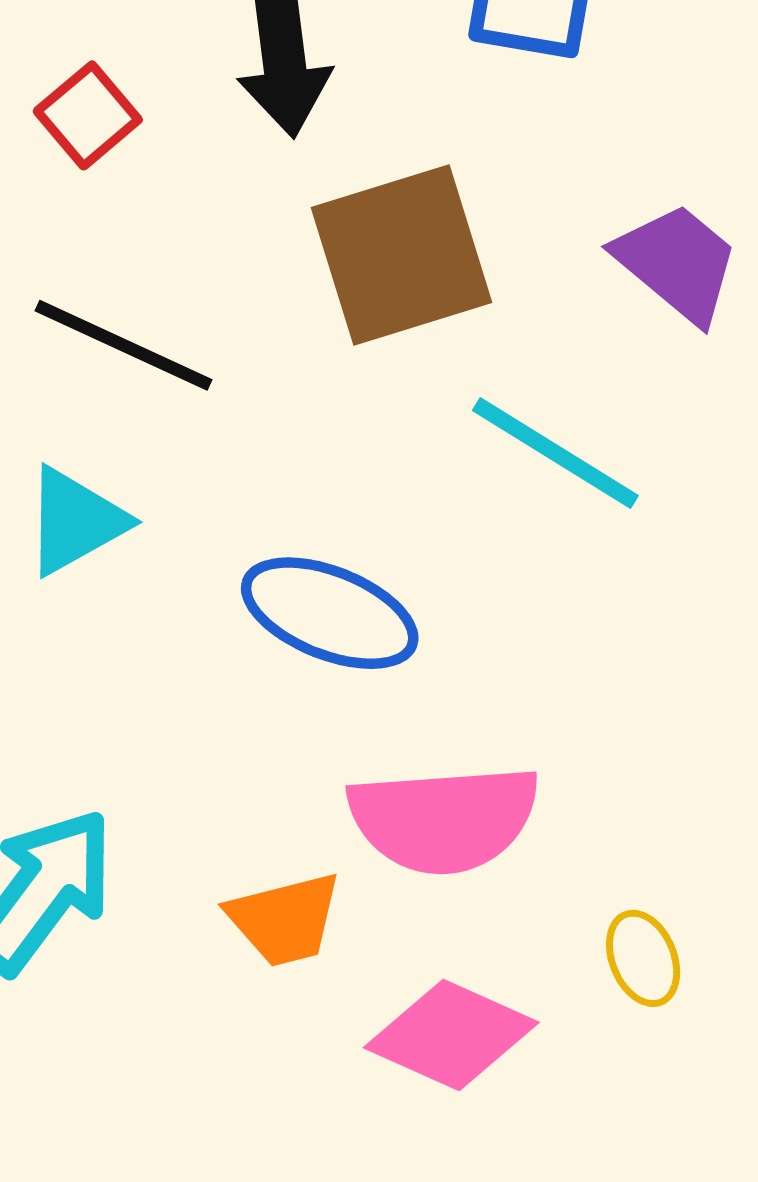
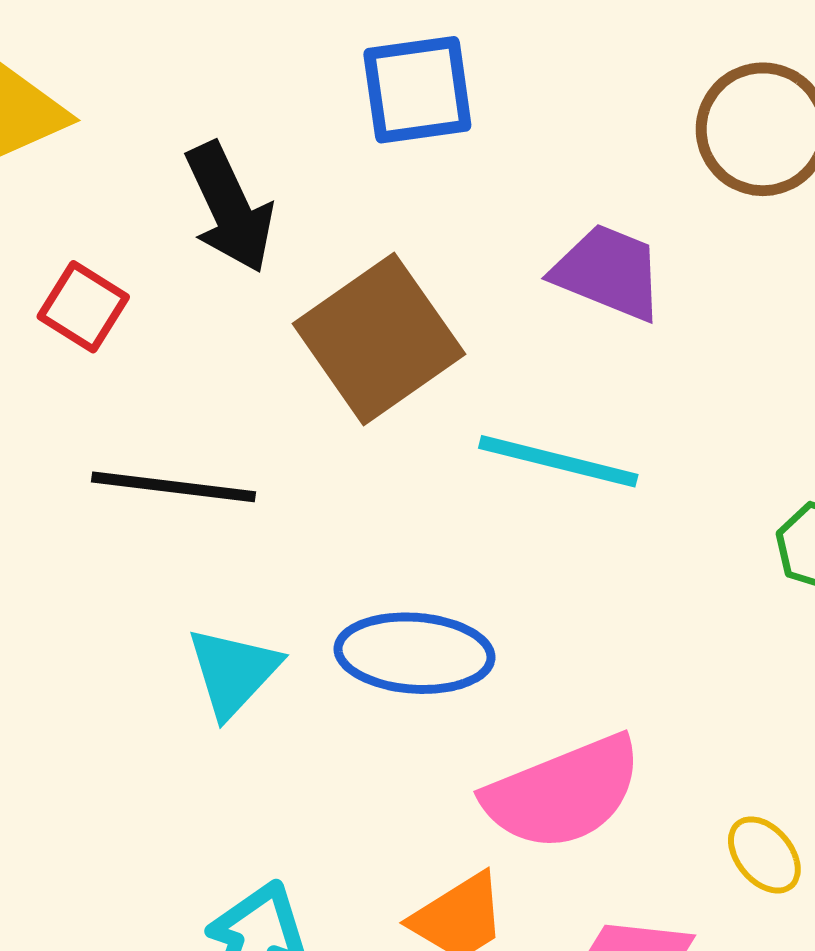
cyan triangle: (75, 521) -> (233, 672), moved

